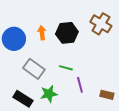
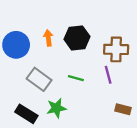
brown cross: (101, 24) -> (116, 49), moved, turned -30
purple line: (80, 85) -> (108, 75), moved

